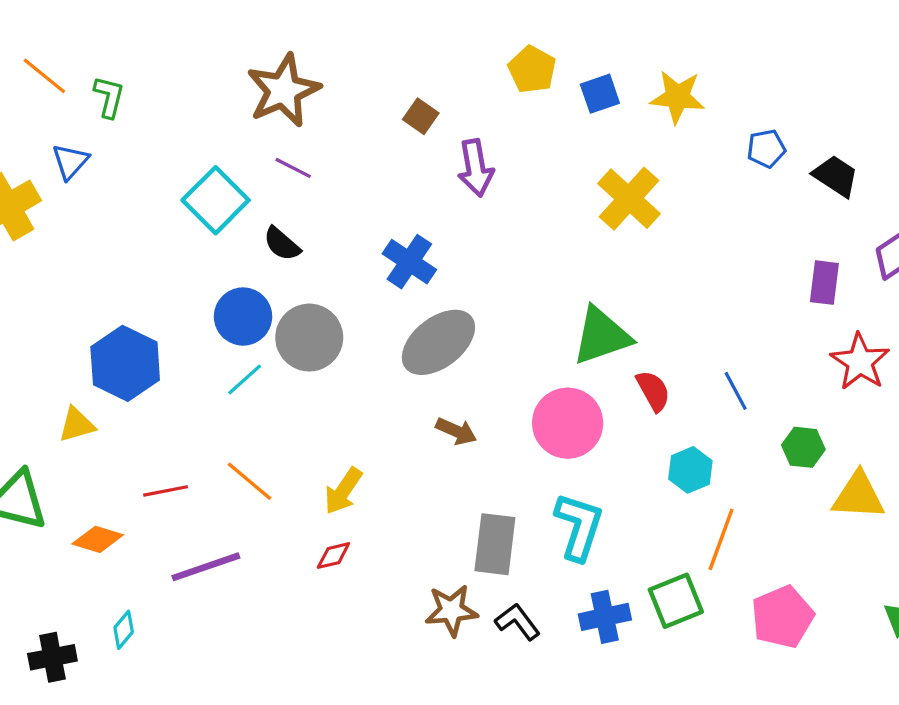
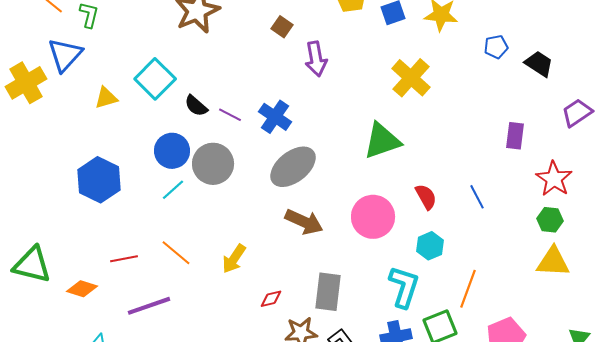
blue triangle: (70, 161) -> (65, 55), size x1.5
purple line: (293, 168) -> (230, 115), moved
purple rectangle: (824, 283) -> (515, 136), moved
green triangle: (602, 336) -> (382, 141), moved
yellow triangle: (77, 425) -> (106, 98), moved
brown arrow: (456, 431) -> (304, 222), size x1.5
green hexagon: (803, 447) -> (550, 220), moved
cyan hexagon: (690, 470) -> (430, 246), moved
cyan L-shape: (579, 526) -> (404, 287), moved
red diamond: (333, 556) -> (271, 299), moved

